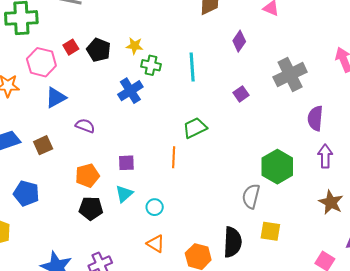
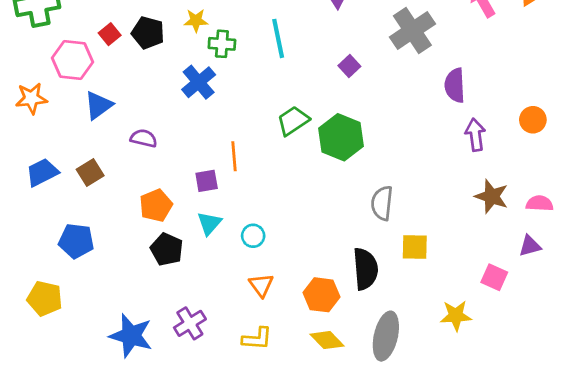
orange line: (174, 157) -> (234, 156), moved
green hexagon: (277, 167) -> (341, 137), moved
black pentagon: (91, 208) -> (167, 249), turned 30
orange triangle: (156, 244) -> (261, 285), turned 30

